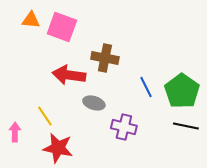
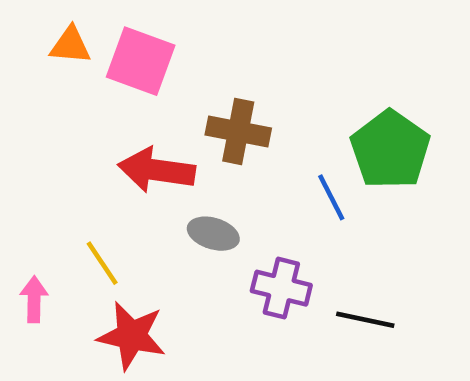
green pentagon: (182, 91) -> (390, 150), moved
black line: (186, 126) -> (365, 320), moved

